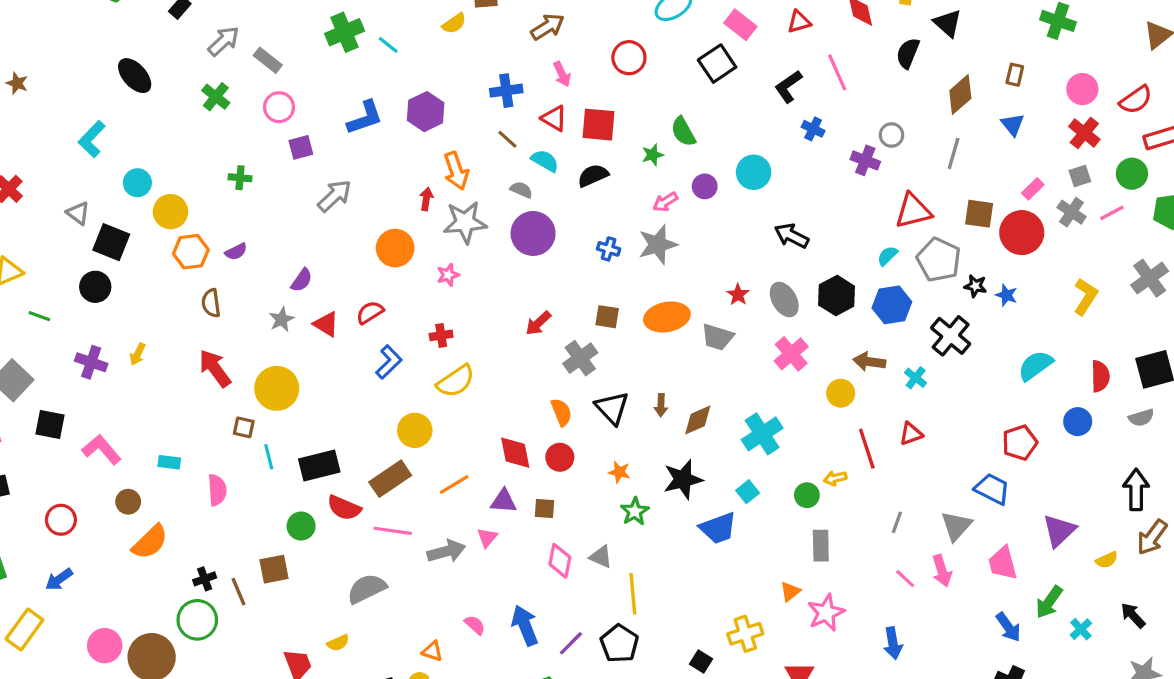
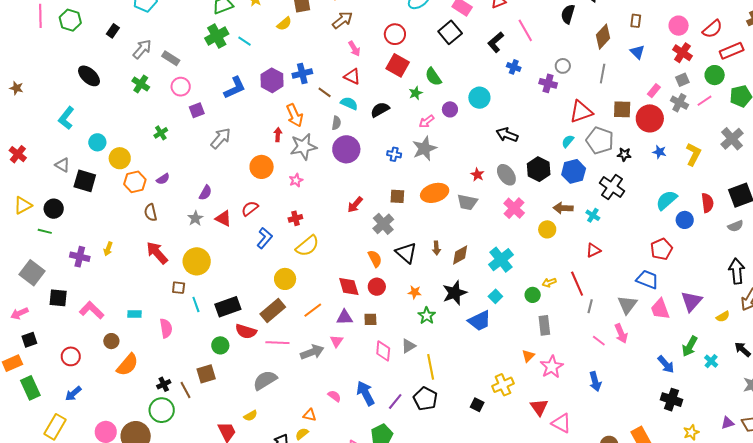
blue cross: (506, 91) -> (302, 73), moved
red square: (599, 125) -> (398, 65), moved, turned 30
green cross: (240, 178) -> (161, 133), turned -32
gray semicircle: (521, 190) -> (336, 123), turned 80
black circle: (95, 287) -> (54, 209), moved
blue star: (1006, 295) -> (659, 152), moved
blue circle: (1078, 422) -> (685, 220), moved
red line: (867, 449) -> (577, 284), moved
gray triangle: (601, 557) -> (408, 346), turned -49
pink trapezoid: (1003, 563) -> (660, 309), moved

